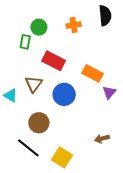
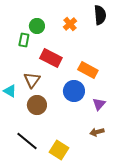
orange cross: (74, 25) -> (70, 24), turned -32
purple triangle: (109, 92) -> (99, 104), moved
blue circle: (64, 94) -> (74, 91), moved
brown circle: (39, 123) -> (37, 105), moved

